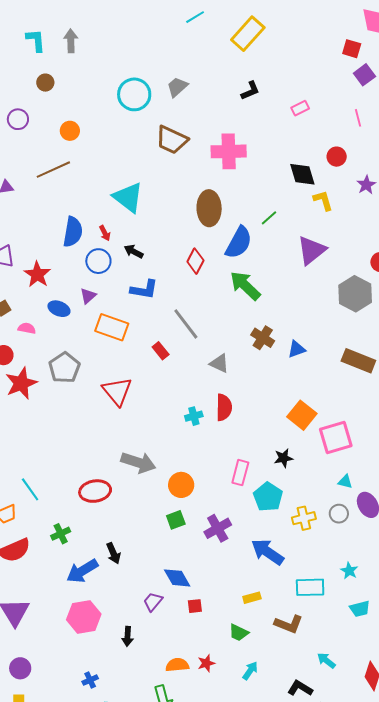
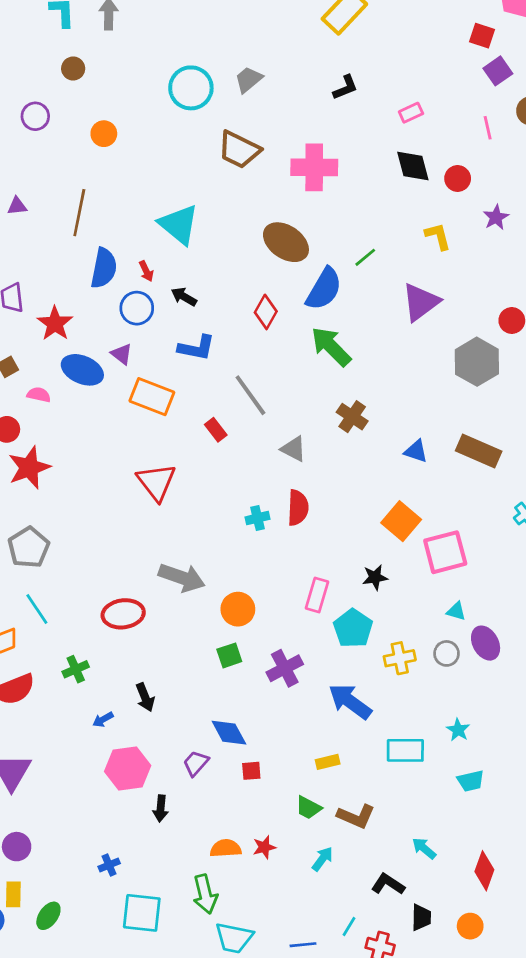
brown line: (53, 170) -> (79, 213), moved, turned -56
black diamond: (302, 174) -> (413, 166), moved
brown ellipse: (209, 208) -> (286, 242), turned -56
purple triangle: (88, 296) -> (122, 354), turned -42
blue ellipse: (59, 309) -> (82, 370), size x1.4
blue triangle: (297, 349) -> (416, 451), moved, turned 36
gray pentagon: (64, 368) -> (29, 547), moved
blue arrow: (82, 571) -> (103, 720), size x0.5
pink hexagon: (84, 617) -> (128, 768), moved
brown L-shape: (289, 624) -> (356, 816), moved

